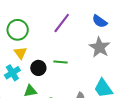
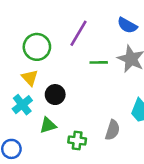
green circle: (18, 30) -> (37, 47), moved
green line: (60, 62) -> (99, 62), moved

